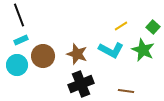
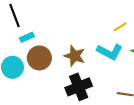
cyan rectangle: (21, 40) -> (27, 37), moved

